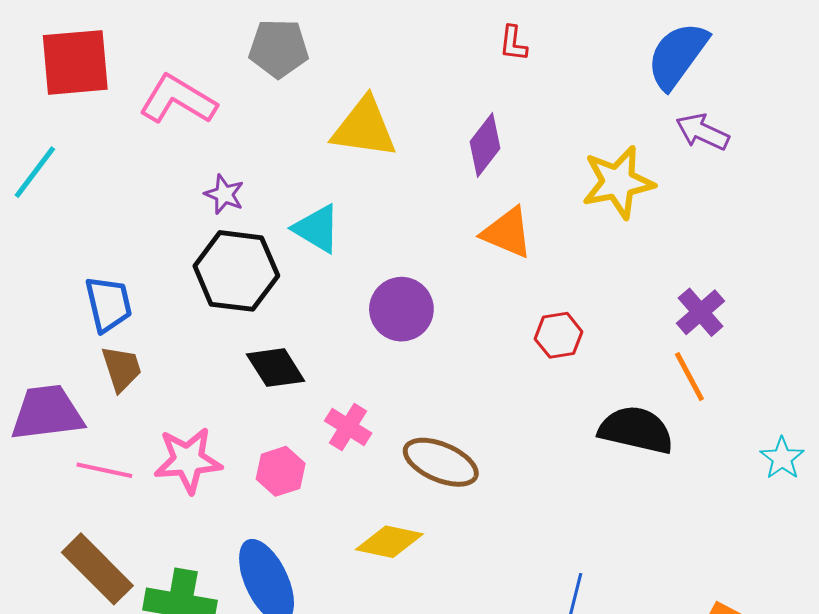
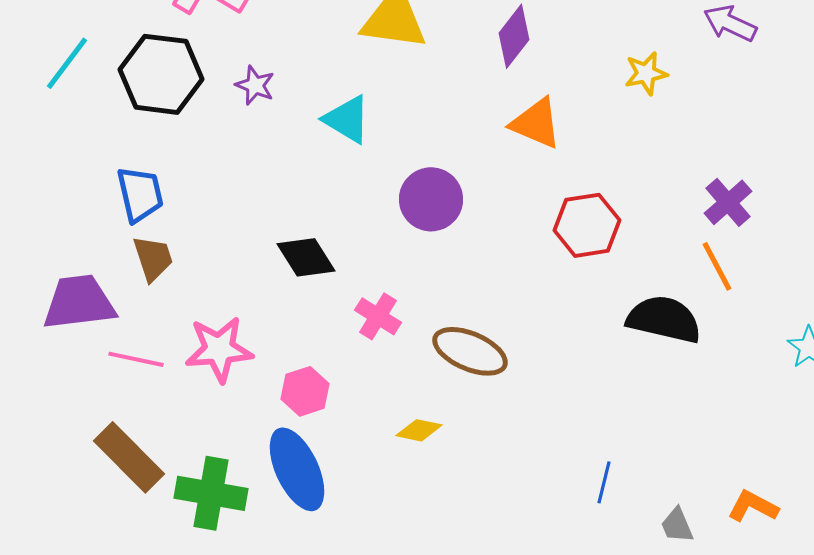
yellow star: (618, 182) -> (646, 73), size x0.6
black hexagon: (236, 271) -> (161, 74), moved
red hexagon: (559, 335) -> (587, 225), size x1.4
pink hexagon: (281, 471) -> (305, 391), moved
yellow diamond: (389, 542) -> (419, 430), size x0.7

